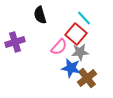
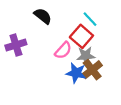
black semicircle: (40, 15) -> (43, 16), turned 144
brown cross: (87, 78) -> (92, 70), moved

